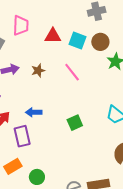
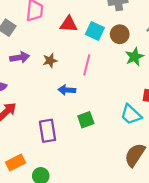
pink line: (72, 72) -> (87, 65), turned 48
blue arrow: (34, 112) -> (67, 90), moved
purple rectangle: (22, 136) -> (48, 131), moved

